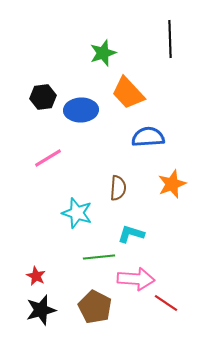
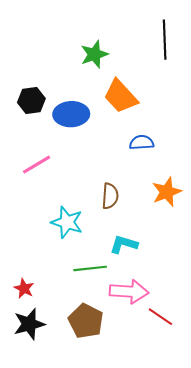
blue semicircle: (148, 137) -> (142, 142), size x0.7

